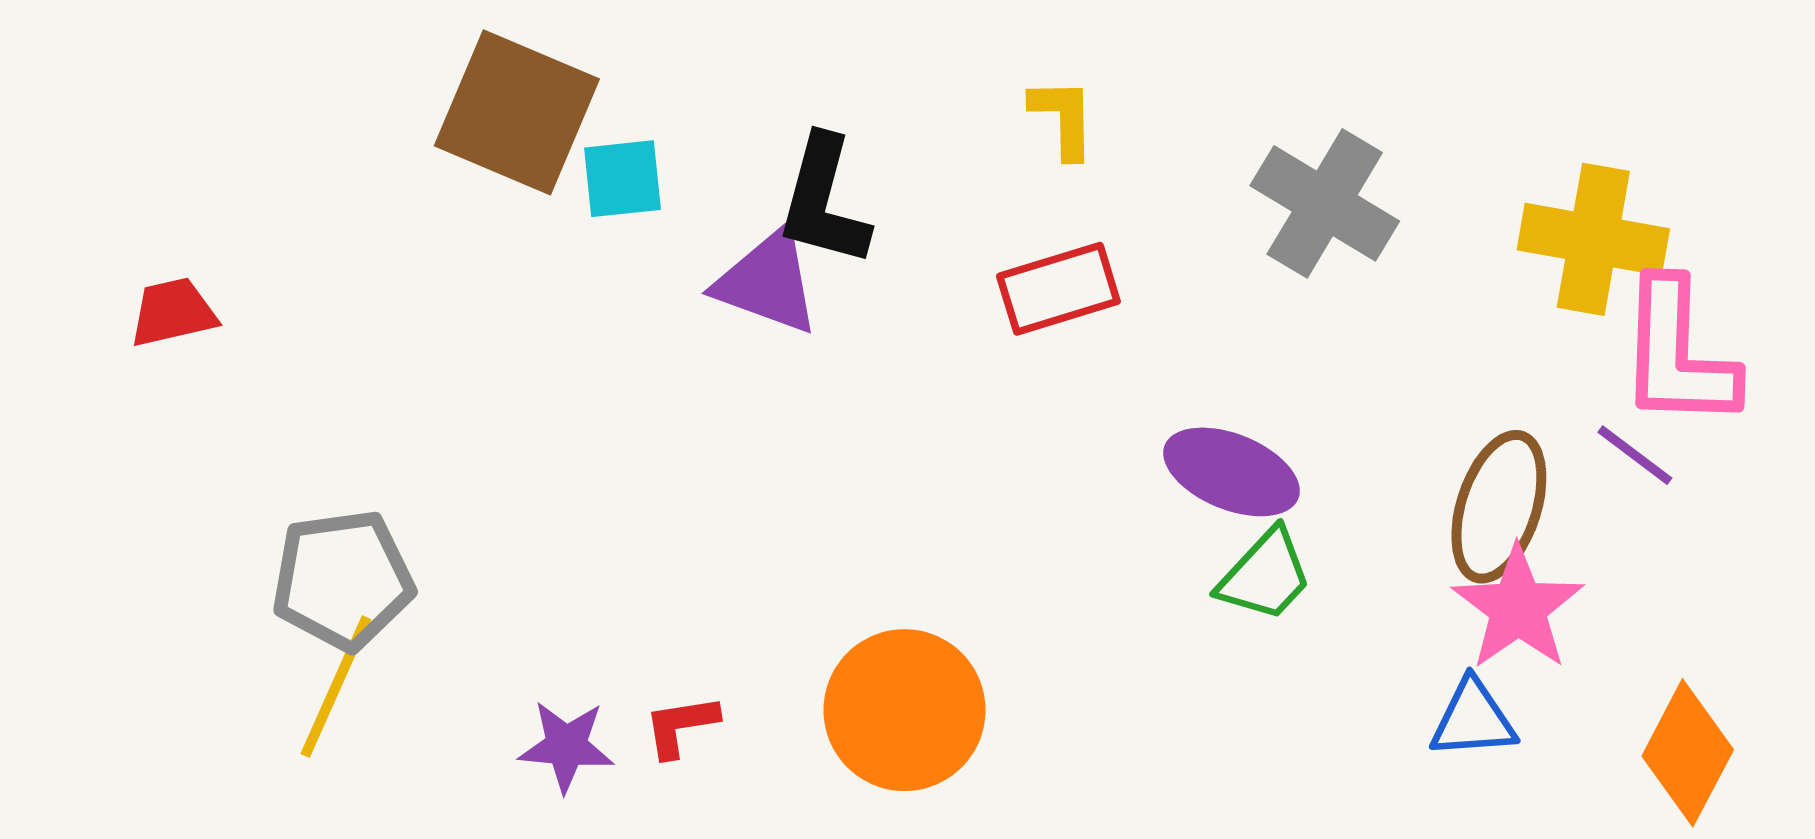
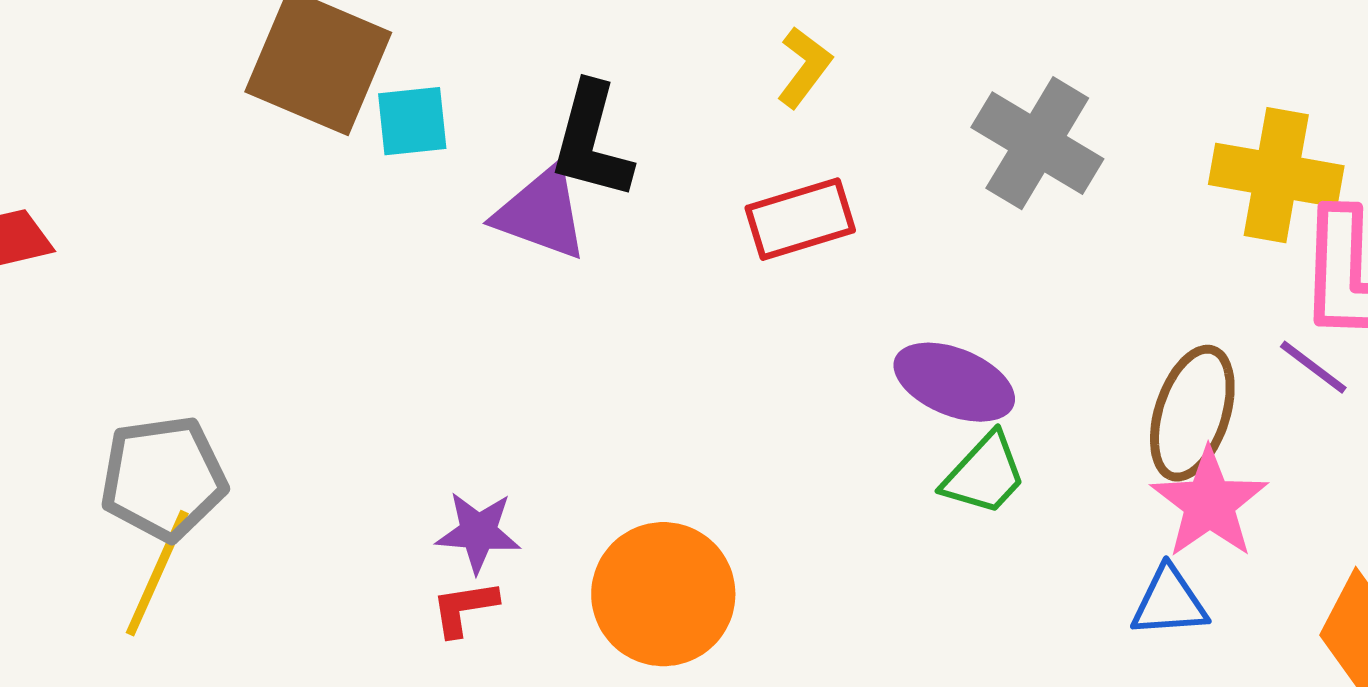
yellow L-shape: (1063, 118) -> (804, 67), turned 38
purple star: (566, 746) -> (478, 532), moved

